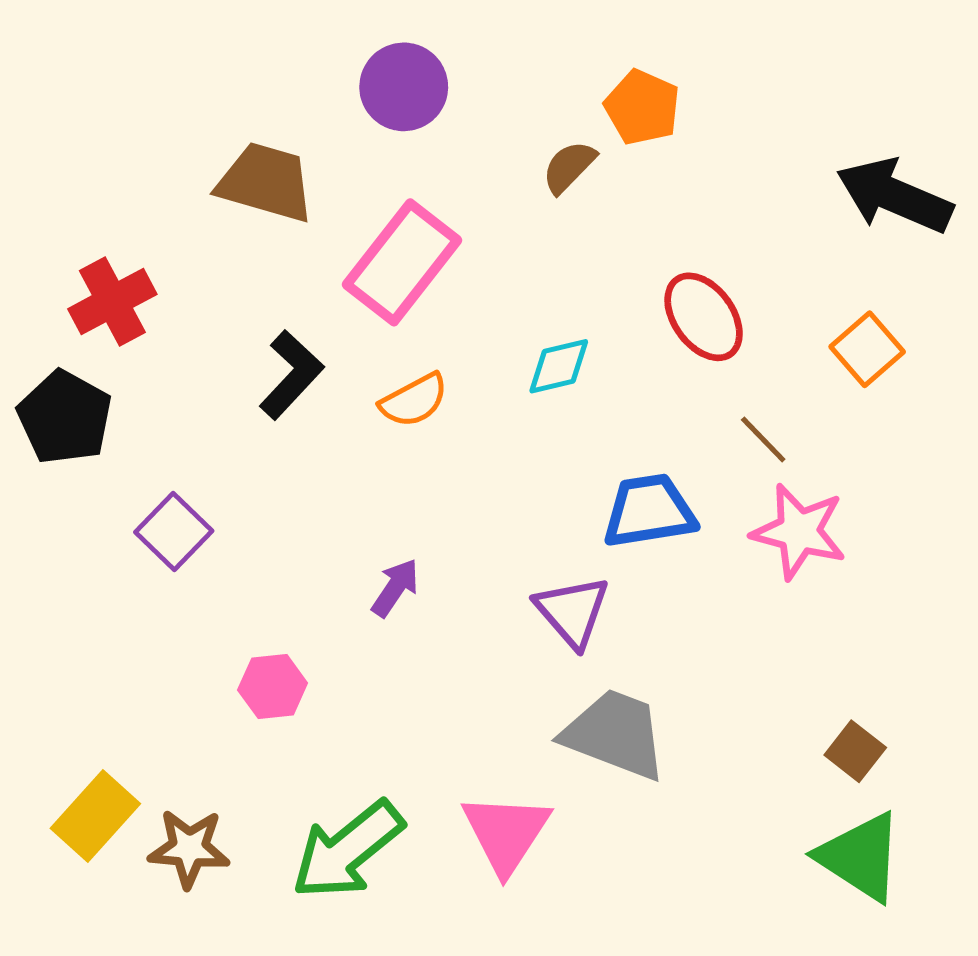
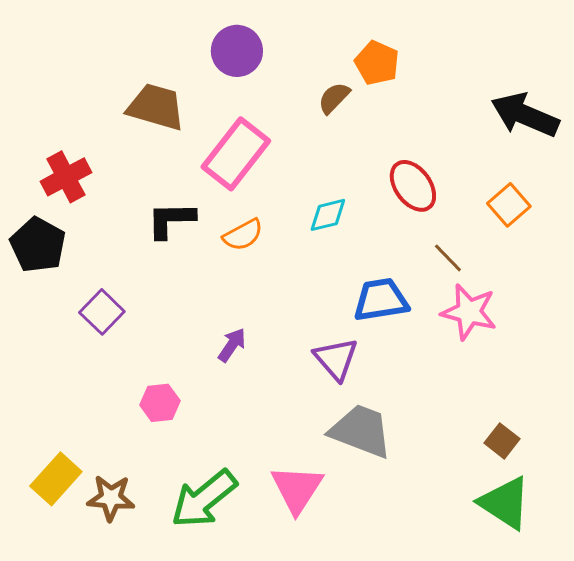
black L-shape: (291, 375) -> (171, 220), turned -134

